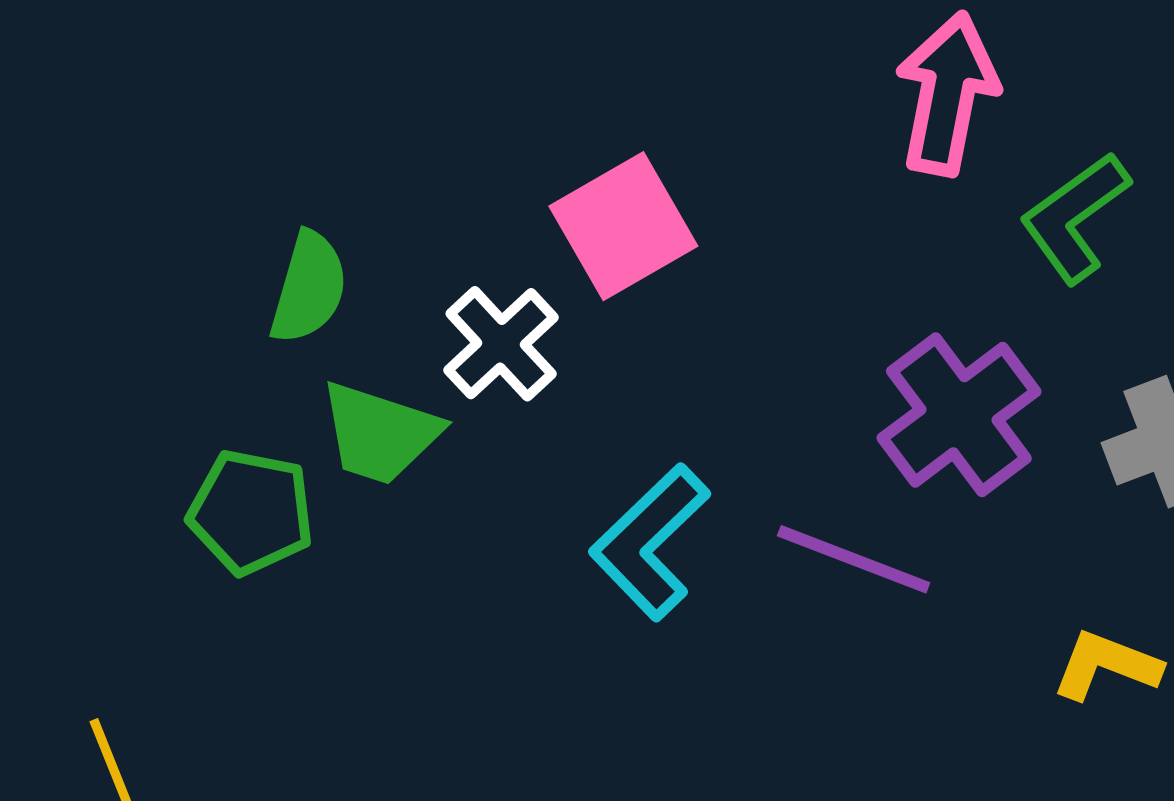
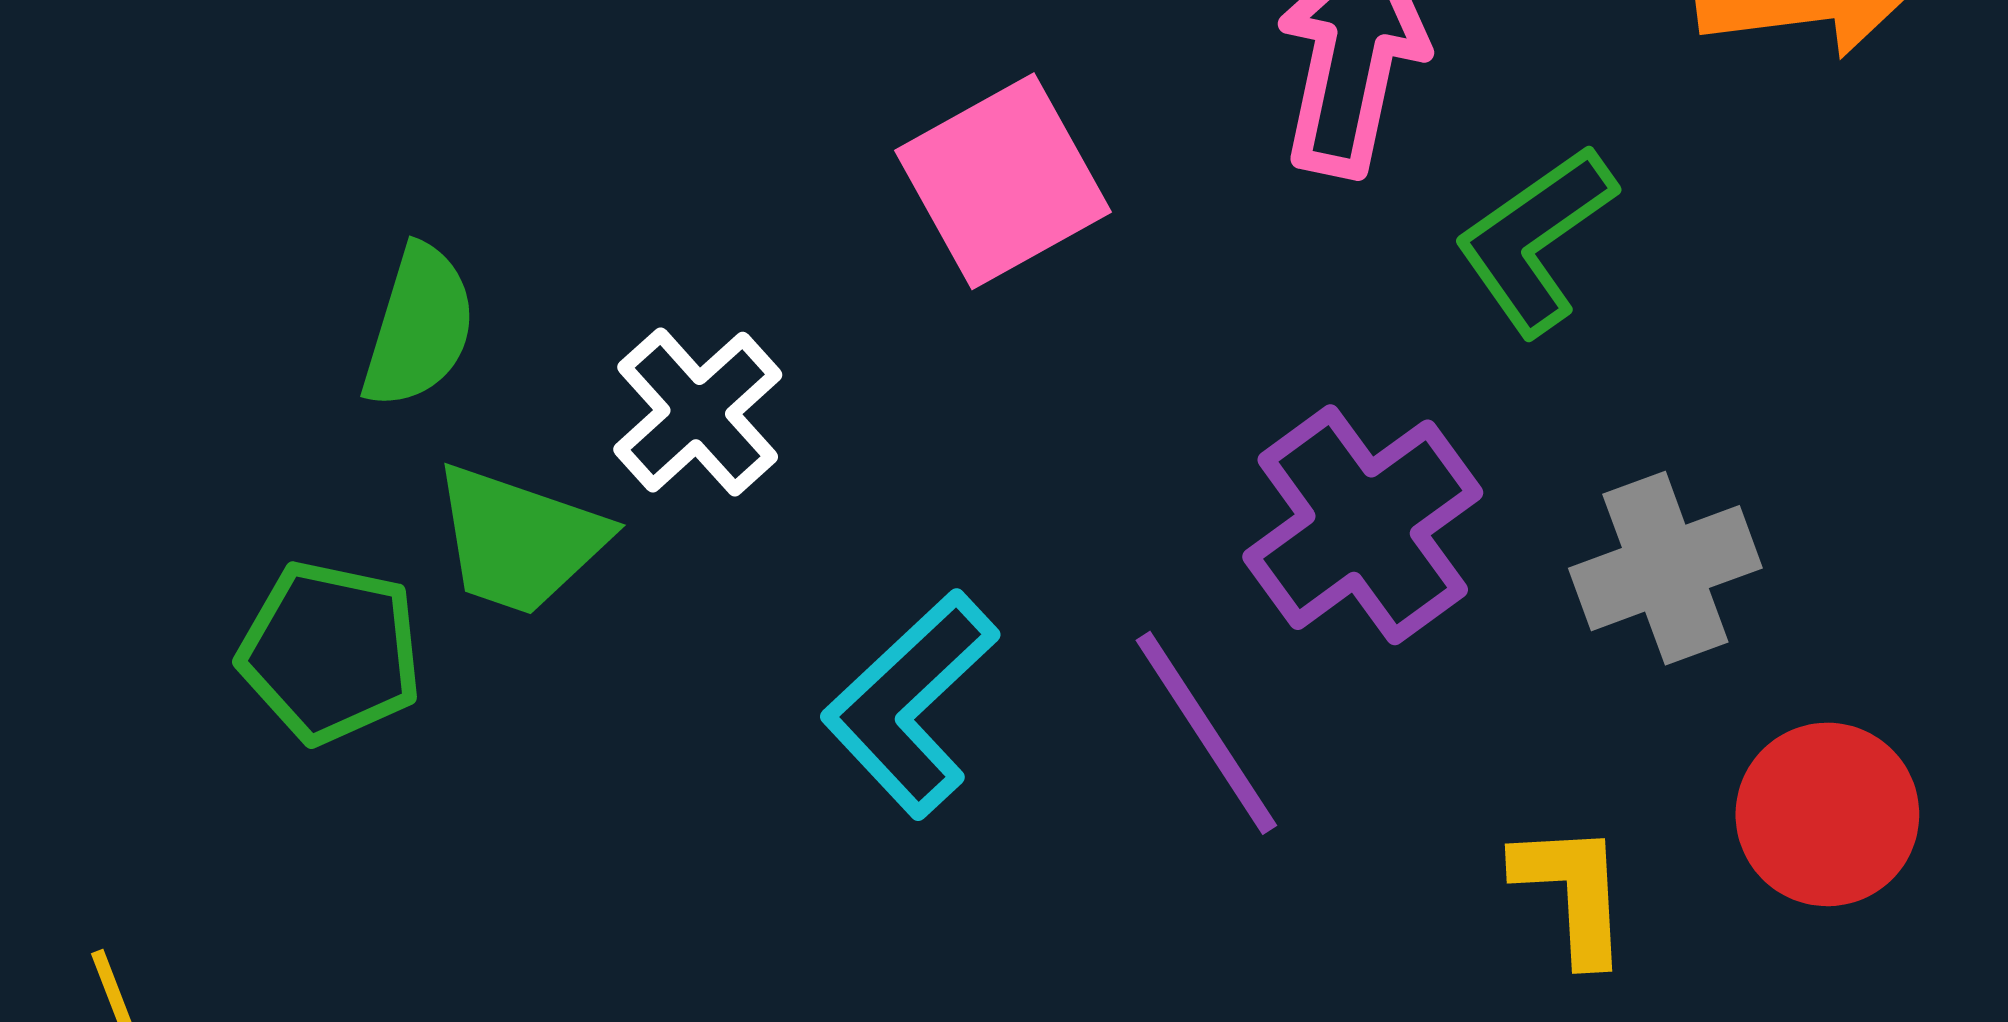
pink square: (623, 226) -> (1003, 181), moved
purple line: (854, 559) -> (1206, 733), turned 35
yellow L-shape: (1106, 665) -> (1572, 892), turned 65

